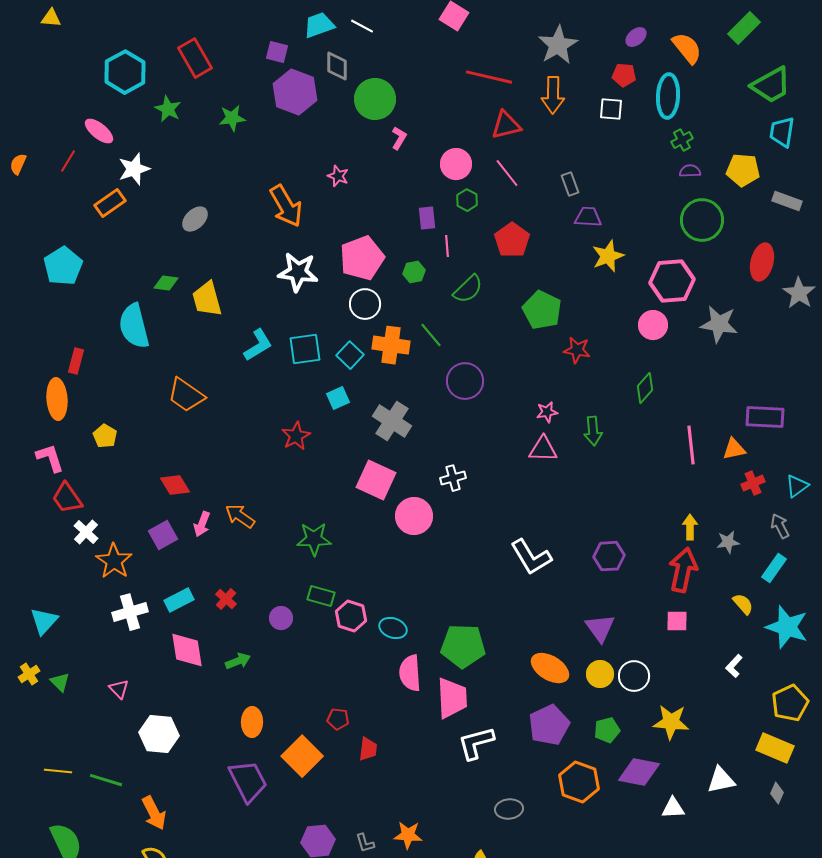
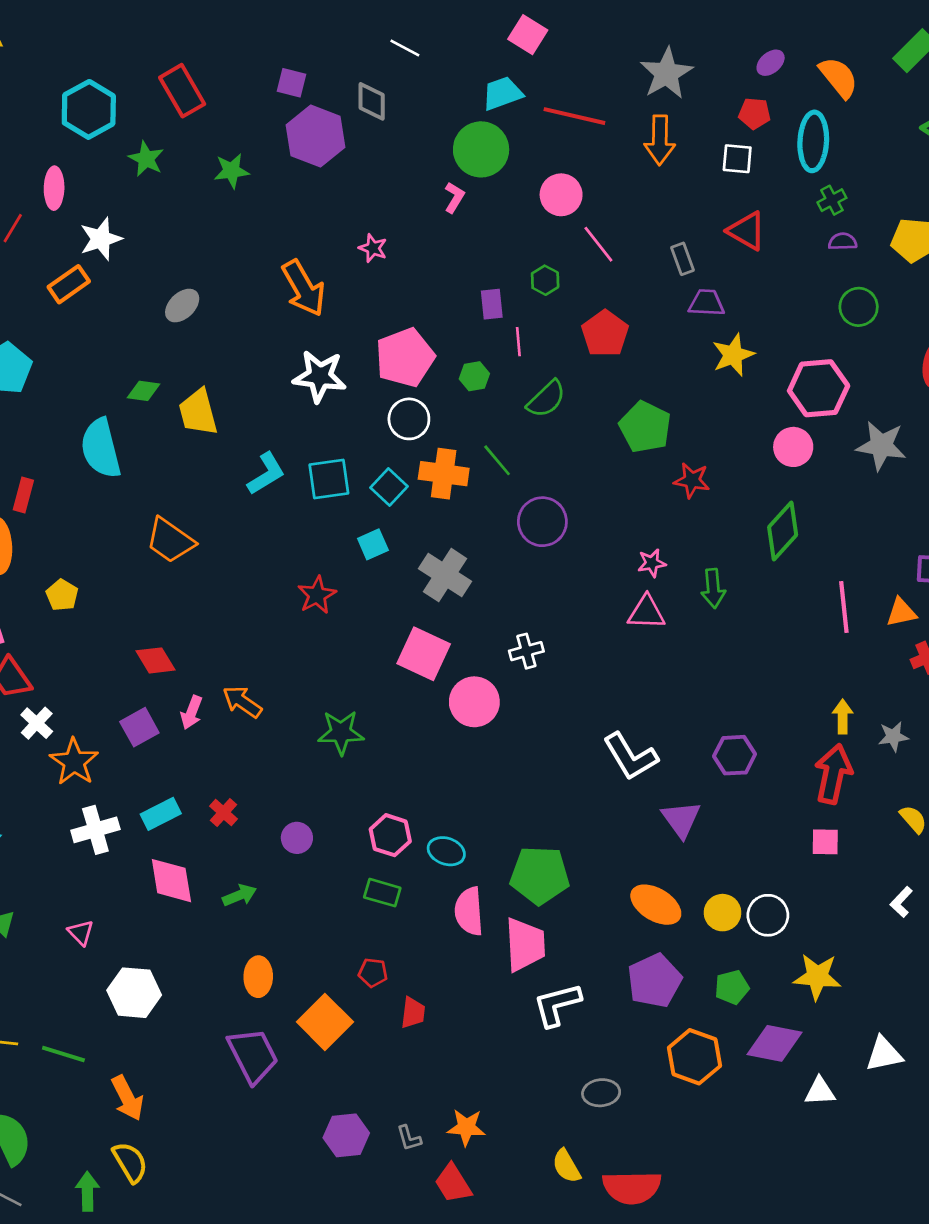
cyan trapezoid: (319, 25) -> (502, 93), moved
green circle: (375, 99) -> (481, 149), moved
red triangle: (506, 125) -> (747, 231), moved, turned 44
pink ellipse: (99, 131) -> (54, 188), turned 52
pink circle: (456, 164) -> (561, 195), moved
green circle: (702, 220) -> (859, 307), size x0.7
green diamond: (645, 388) -> (783, 531), size x1.4
green rectangle: (321, 596) -> (382, 893), moved
purple triangle: (600, 628) -> (681, 819), moved

